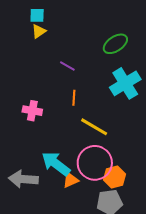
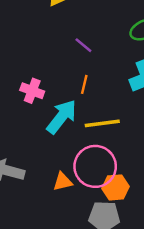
yellow line: (94, 127) -> (102, 123), turned -48
cyan arrow: (56, 164) -> (62, 117), moved, turned 80

